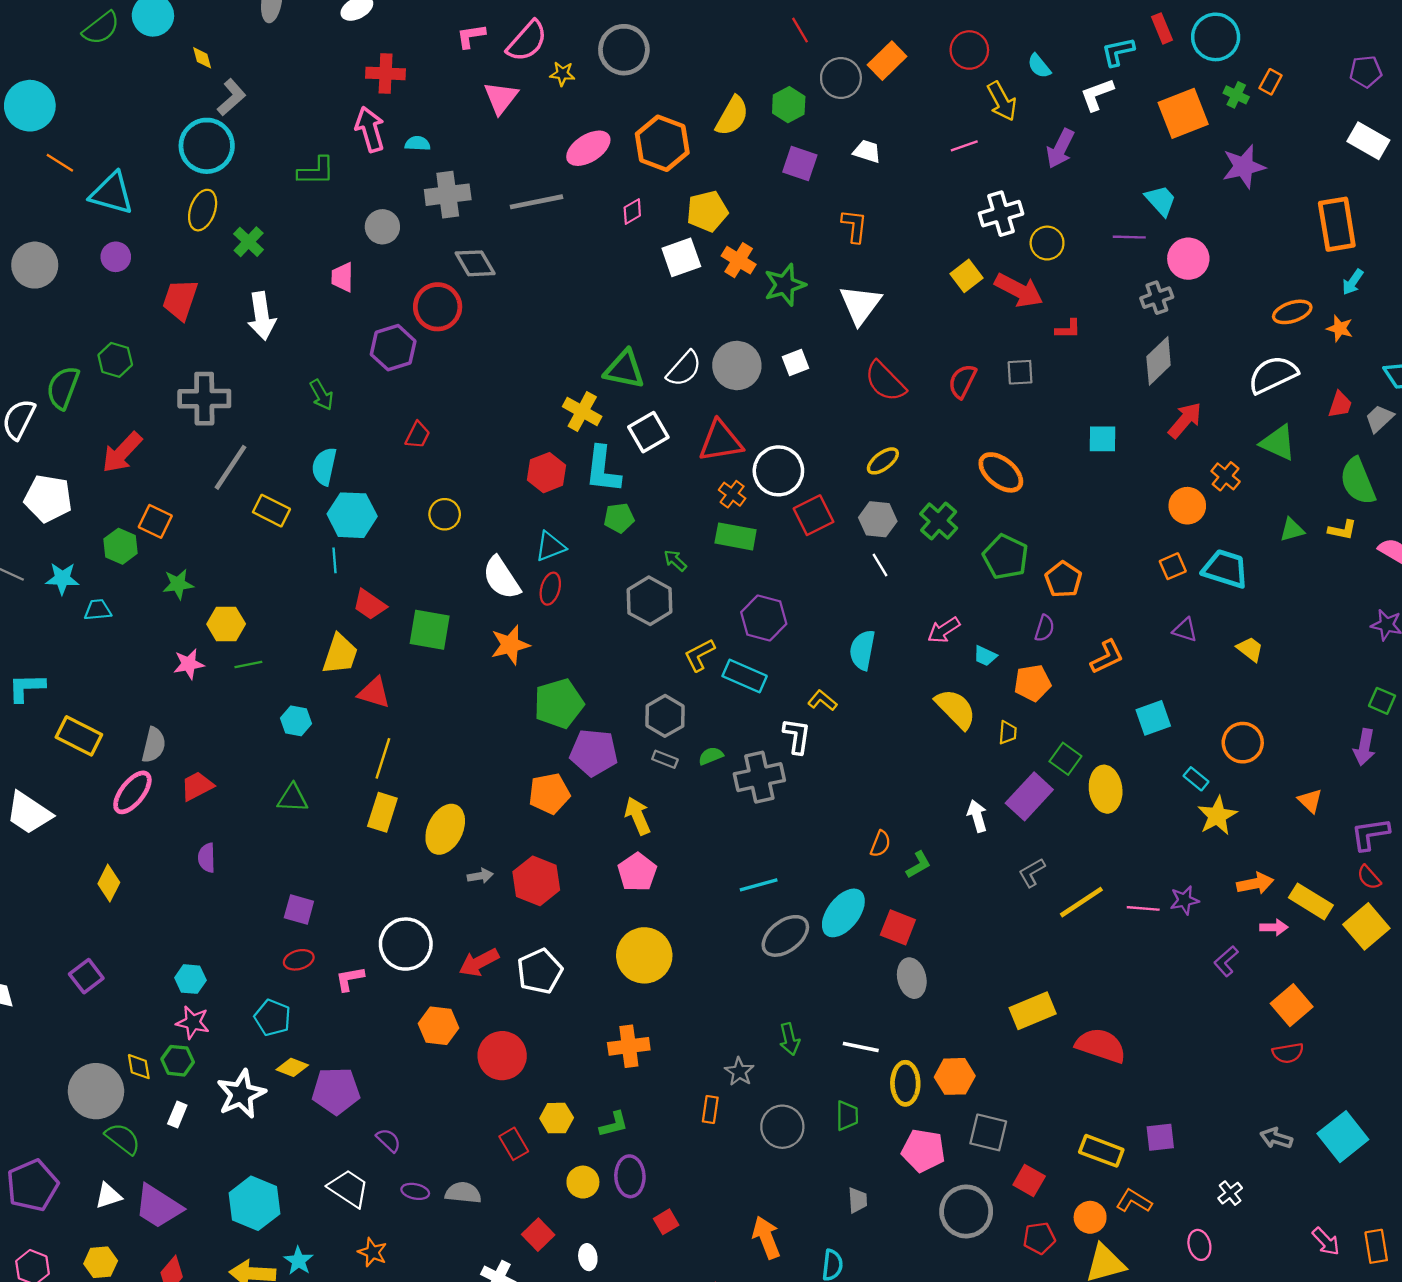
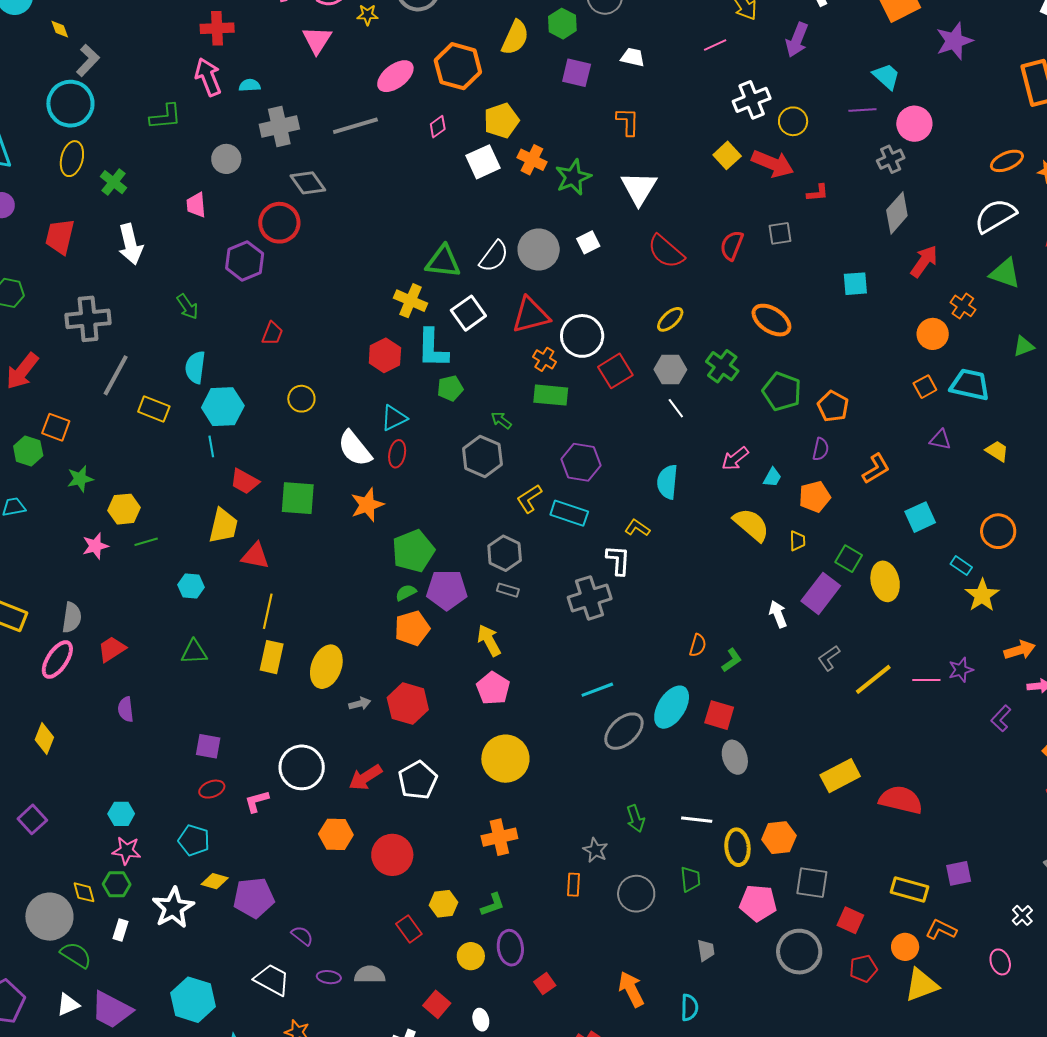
cyan trapezoid: (985, 656) -> (772, 477), turned -80
green semicircle: (711, 756) -> (406, 593), moved

